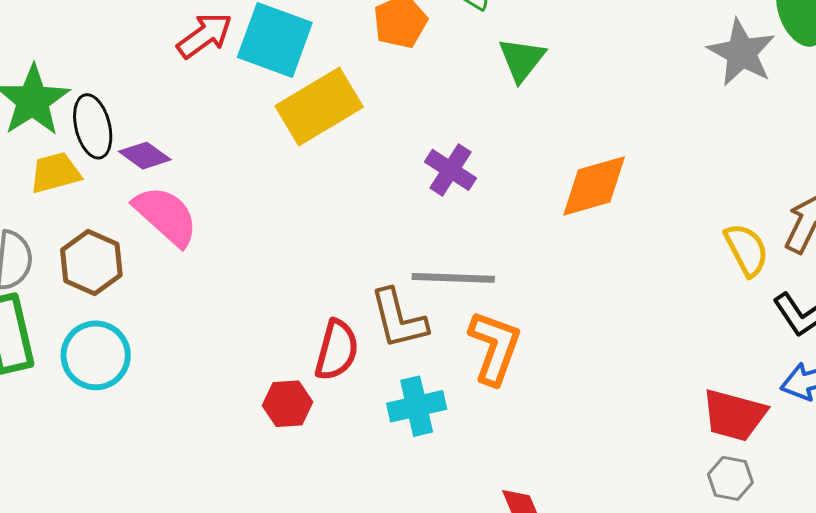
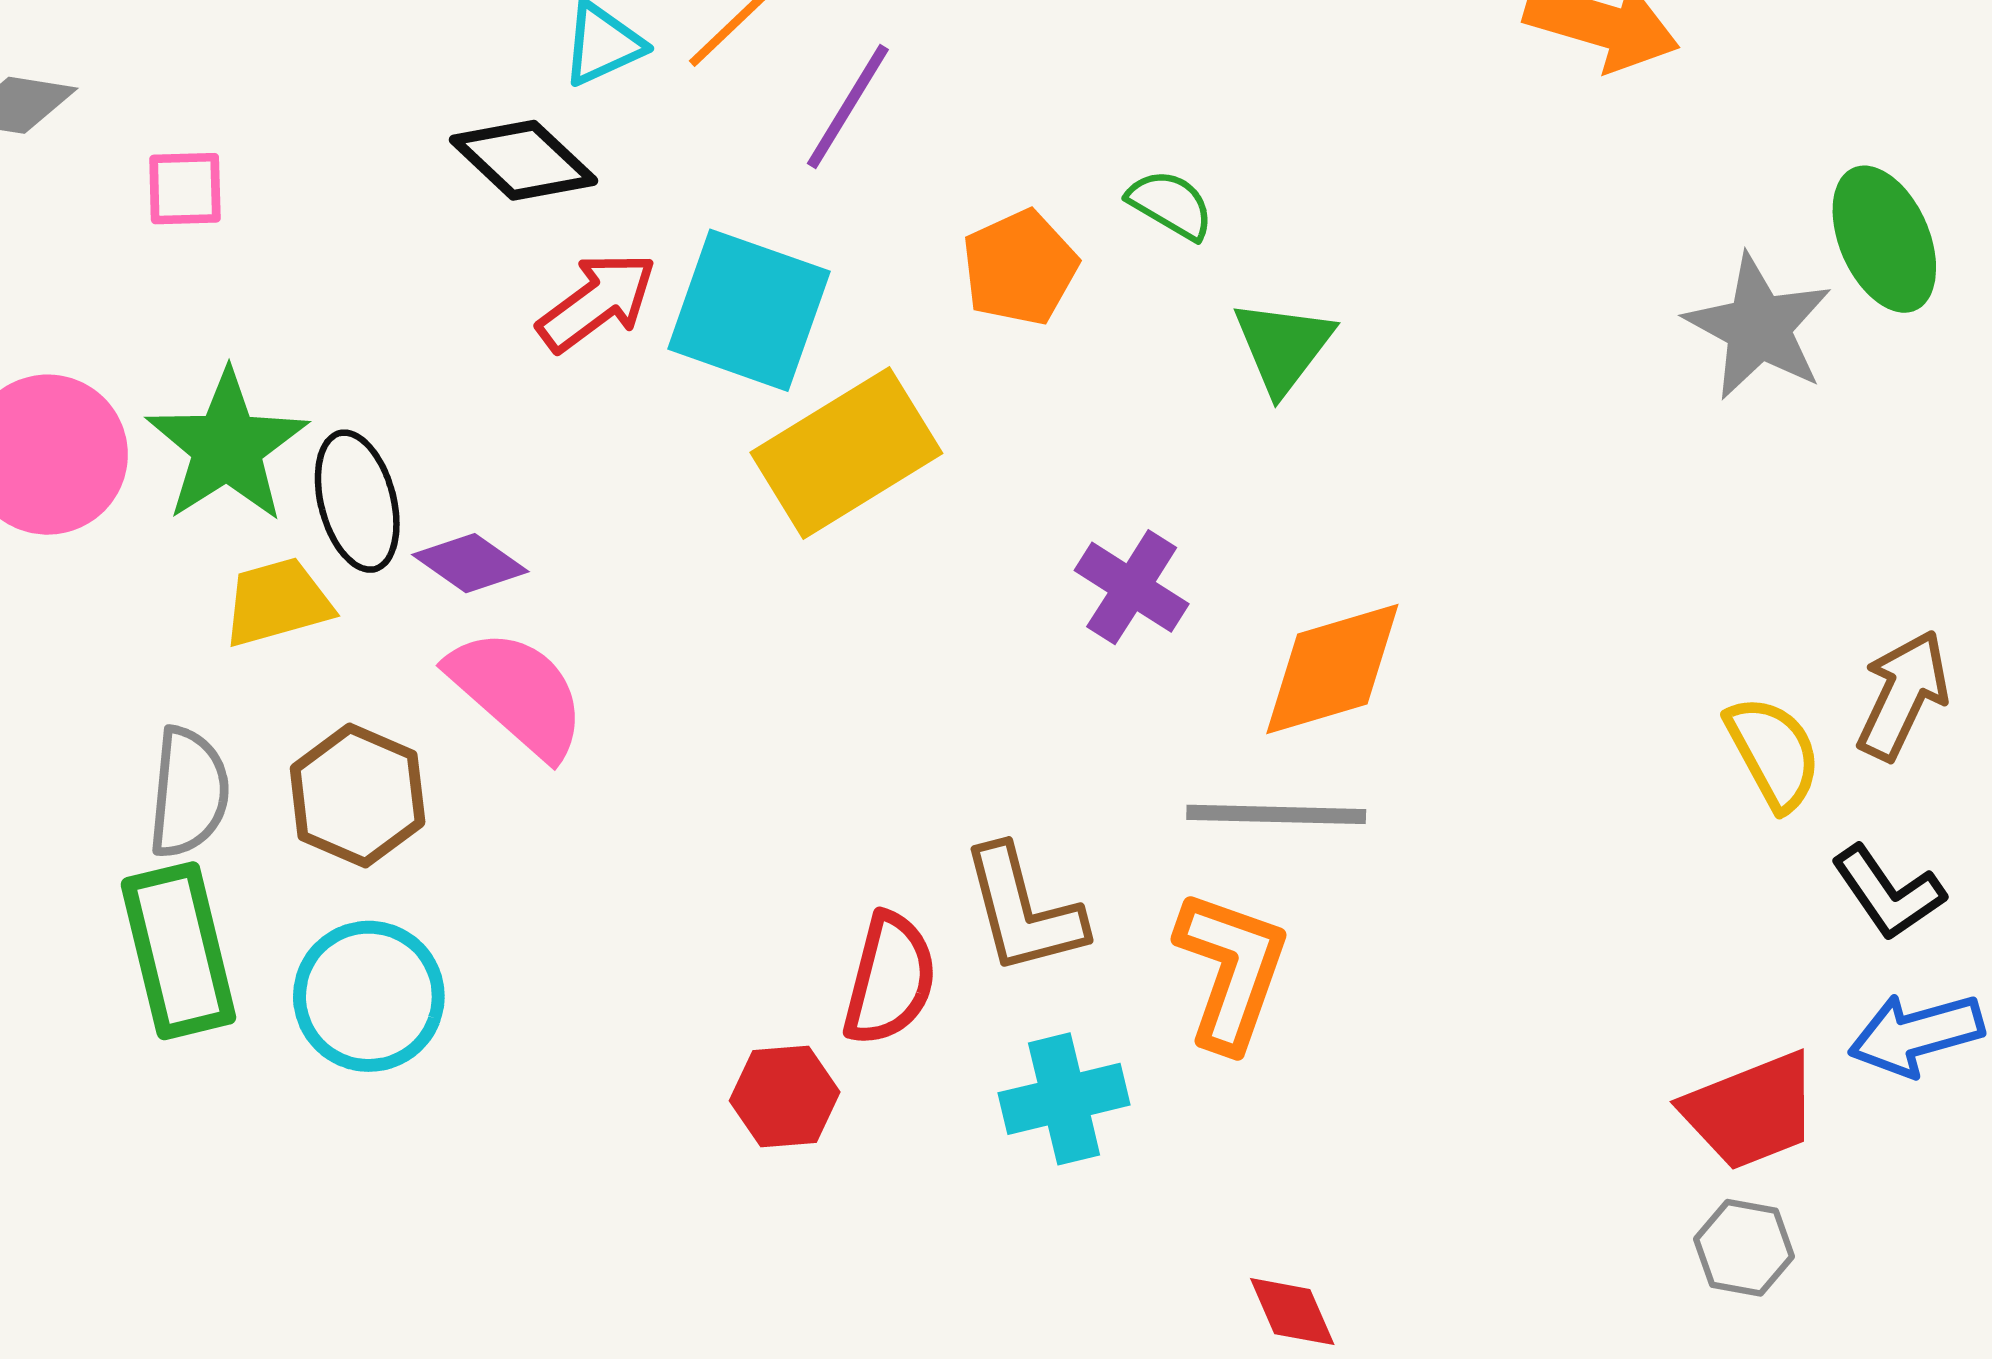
orange diamond: (594, 186) -> (1332, 669), moved
gray line: (453, 278) -> (1276, 814), moved
red trapezoid: (734, 415) -> (1751, 1111), turned -36

